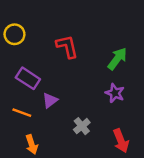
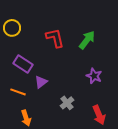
green arrow: (117, 59) -> (87, 40), moved

